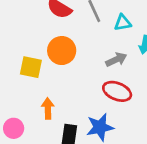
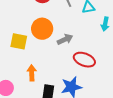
gray arrow: (116, 60) -> (65, 39), moved

